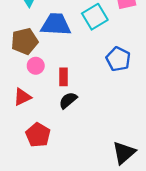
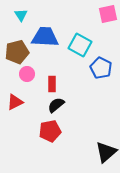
cyan square: (95, 17) -> (80, 45), moved, turned -30
red pentagon: (38, 135) -> (50, 131), moved, turned 30

